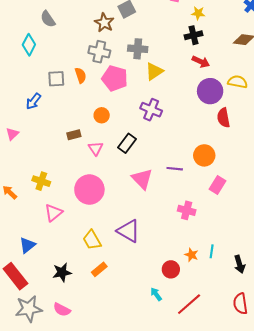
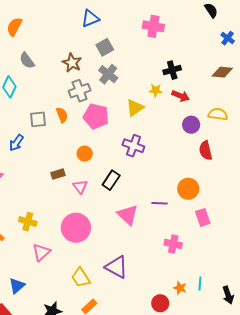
yellow star: (198, 13) -> (156, 90), moved
brown star: (104, 23) -> (72, 63), moved
gray cross: (138, 49) -> (108, 74), moved, turned 36
gray cross: (99, 52) -> (80, 91), turned -30
purple circle: (210, 91) -> (191, 125), size x0.7
pink rectangle: (218, 185) -> (203, 217), turned -48

